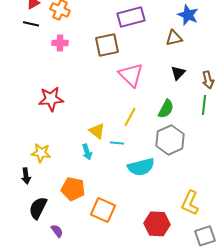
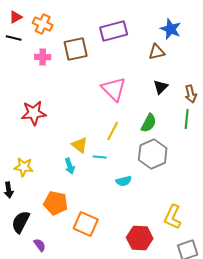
brown square: (107, 45) -> (76, 49), moved
cyan semicircle: (141, 167) -> (124, 181), size x0.6

